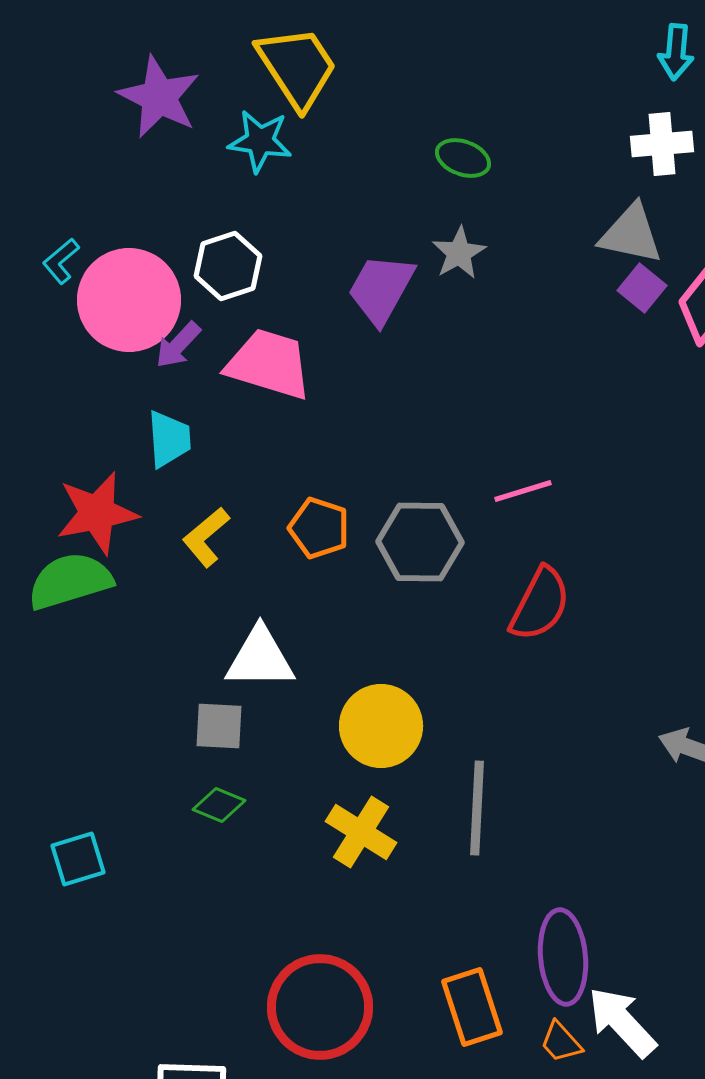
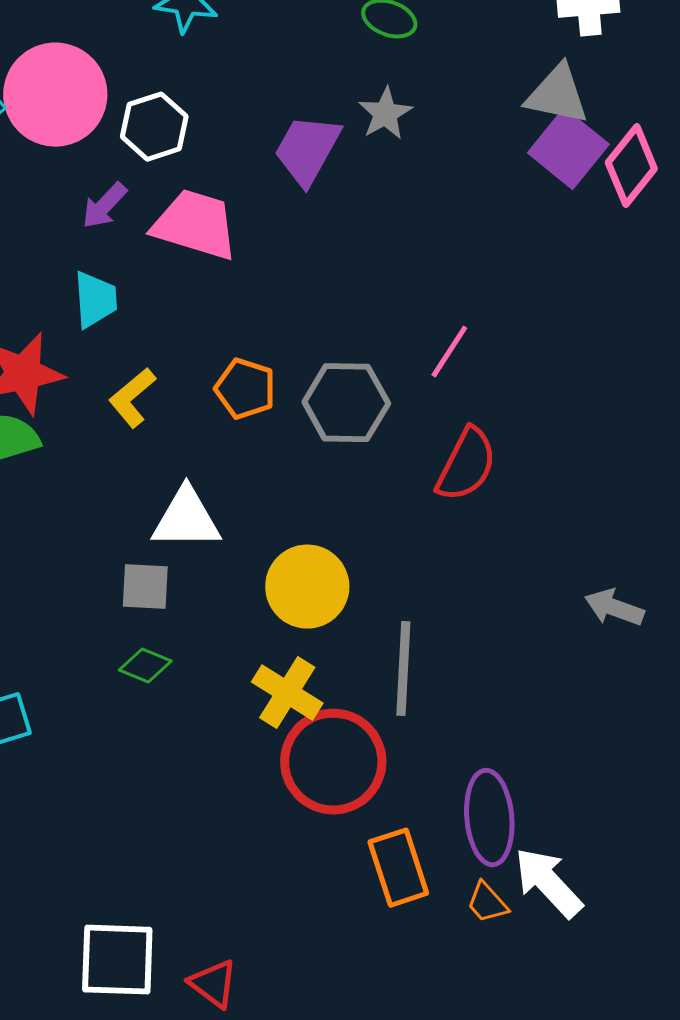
purple square: (642, 288) -> (568, 149), size x1.6
pink circle: (129, 300) -> (55, 95), moved
pink line: (523, 491) -> (449, 352), turned -40
red circle: (320, 1007) -> (333, 762), moved

